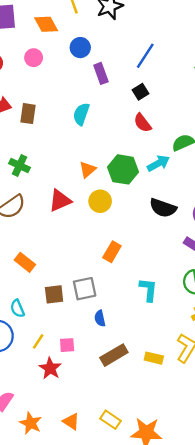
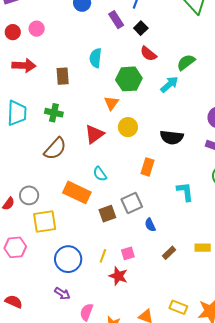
pink circle: (34, 58) -> (37, 29), moved
purple rectangle: (101, 73) -> (116, 20), moved
brown rectangle: (28, 114) -> (63, 76), moved
green hexagon: (123, 169) -> (129, 79), moved
black semicircle: (163, 208) -> (172, 137), moved
orange rectangle: (25, 262) -> (77, 192), size x1.5
cyan semicircle: (17, 308) -> (100, 174), moved
brown rectangle: (114, 355) -> (169, 253), size x0.6

